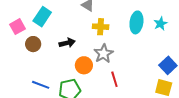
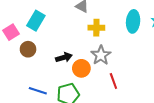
black arrow: (67, 43) -> (64, 57), moved

